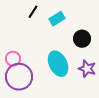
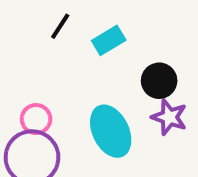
pink circle: (13, 59) -> (36, 119), moved
purple star: (87, 69) -> (169, 117), moved

